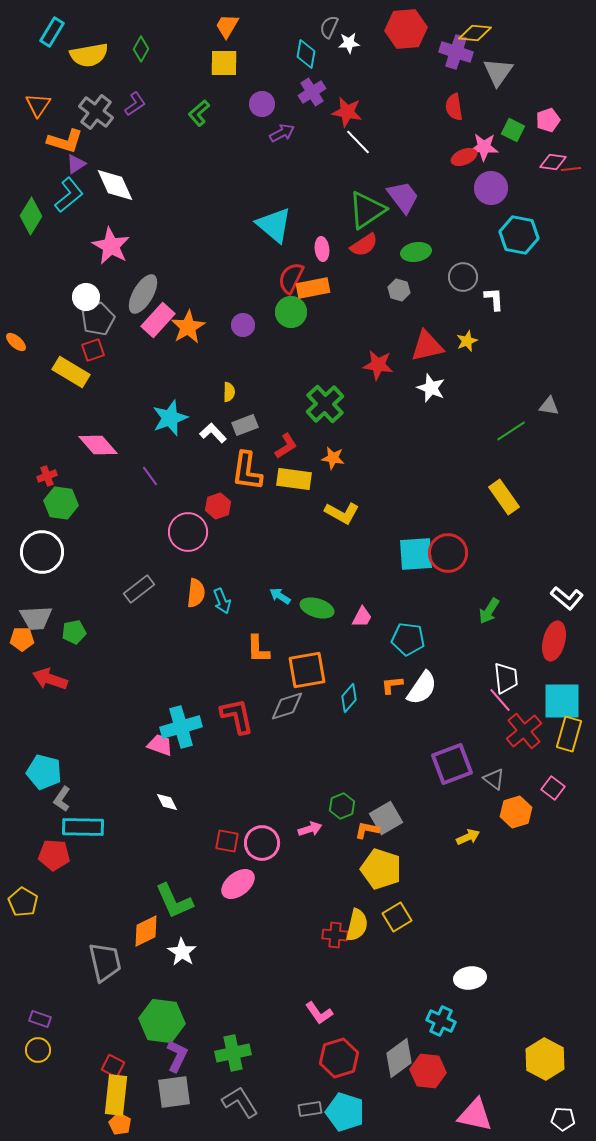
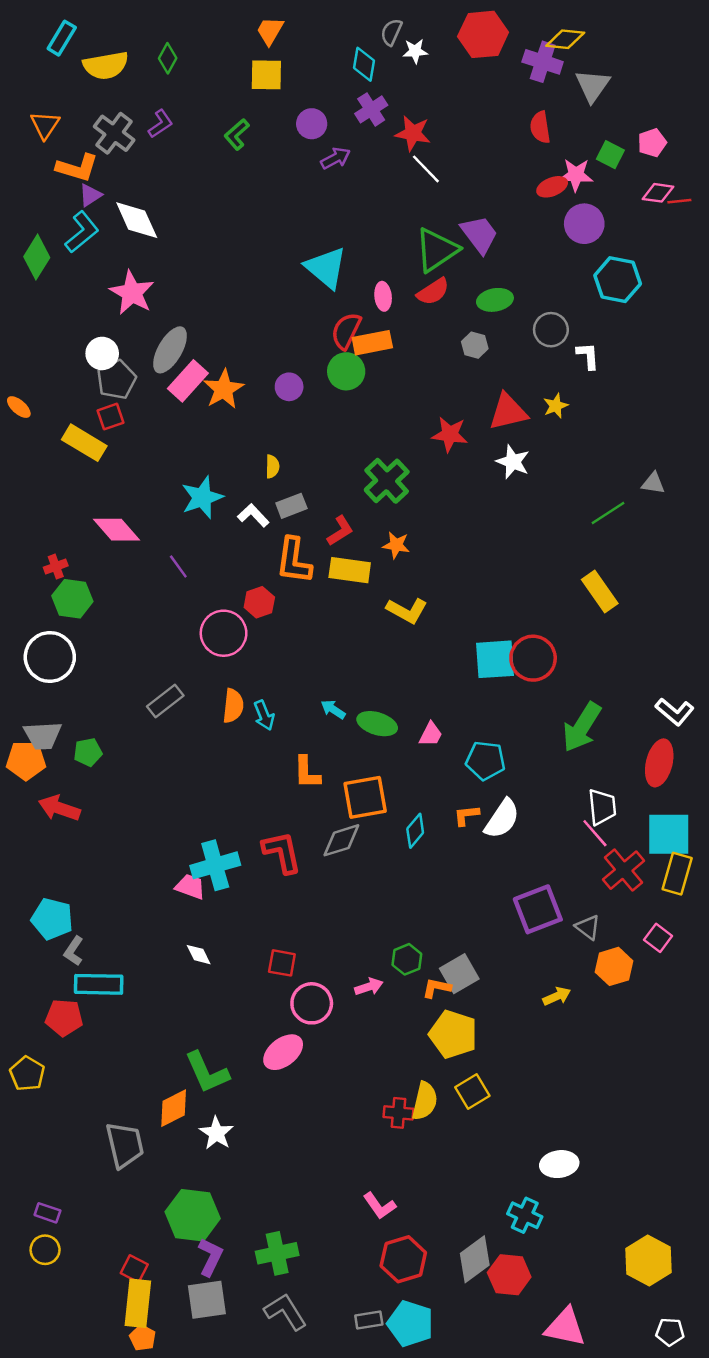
green arrow: (489, 611) -> (582, 727), size x1.6
orange pentagon: (22, 639) -> (26, 761), size x1.4
red square: (227, 841) -> (282, 963), moved

